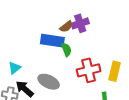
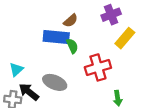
purple cross: (80, 23) -> (111, 15), moved
yellow rectangle: (115, 71) -> (125, 38), moved, turned 30

